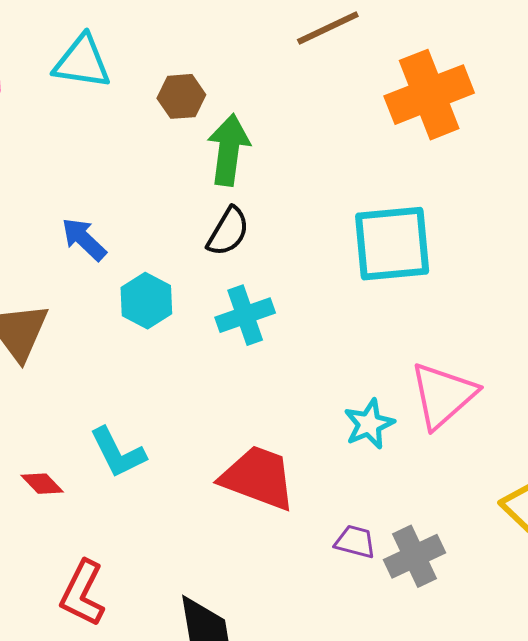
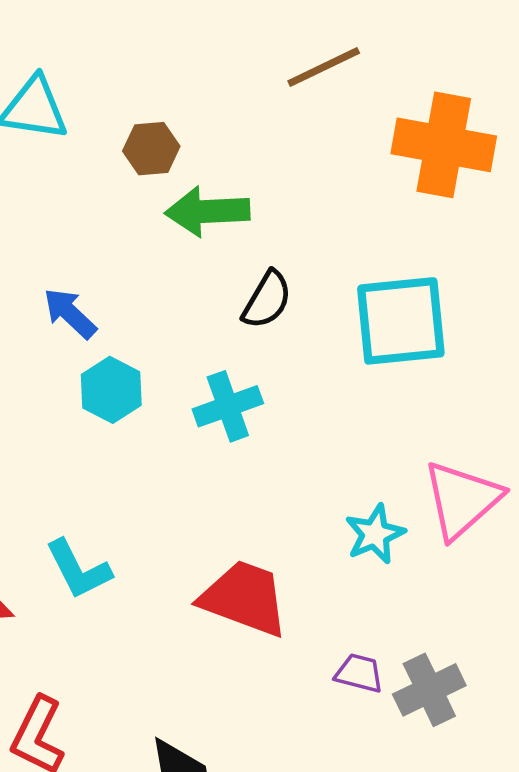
orange cross: (429, 95) -> (444, 145), turned 32
green arrow: (229, 150) -> (207, 211), turned -100
black semicircle: (228, 232) -> (267, 300), moved
blue arrow: (84, 239) -> (70, 313), moved

